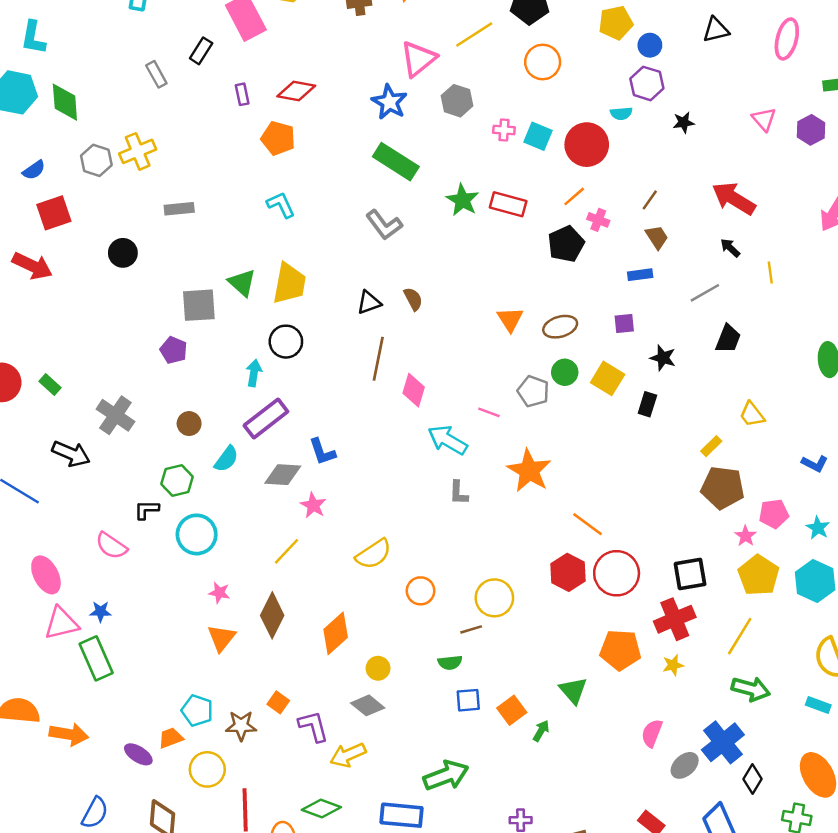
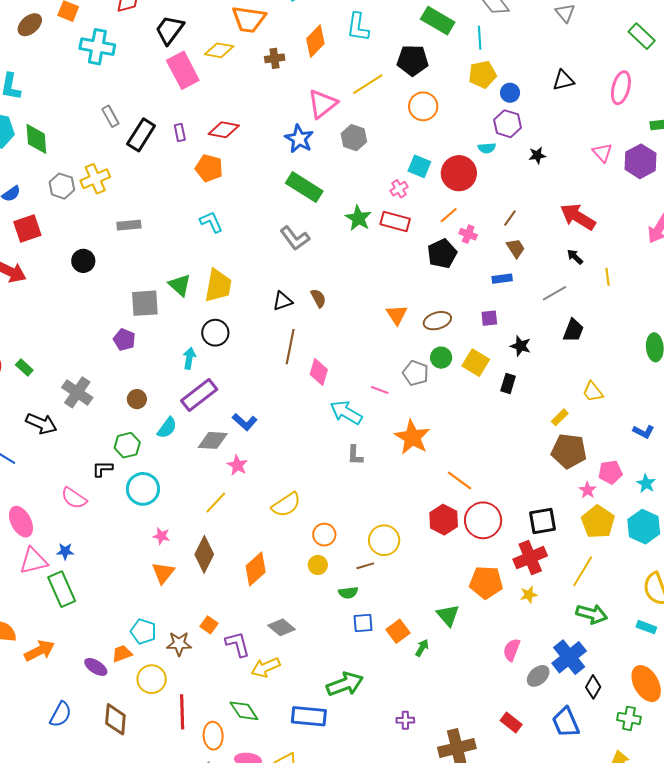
black rectangle: (201, 51) -> (141, 135), moved, size x1.5
pink cross: (504, 130) -> (399, 189), moved, turned -36
purple hexagon: (811, 130) -> (640, 161), size x1.4
blue L-shape: (322, 452) -> (245, 422), turned -30
yellow circle: (378, 668) -> (318, 565), moved
orange arrow: (69, 734) -> (40, 651), turned -36
green diamond: (321, 809) -> (244, 711), turned 36

